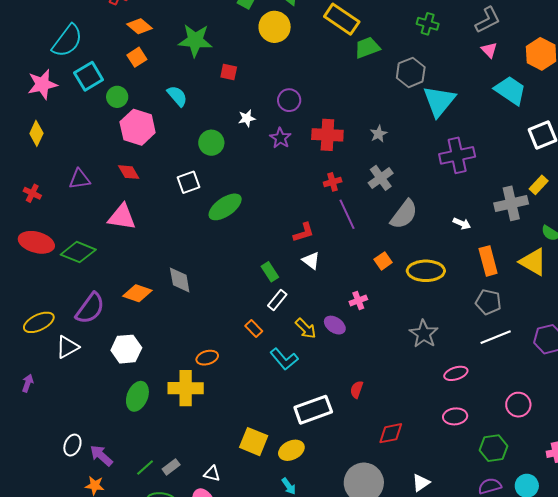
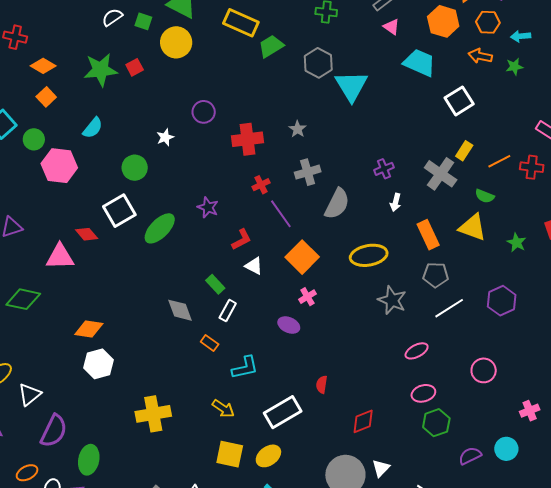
red square: (229, 72) -> (135, 67), moved, turned -30
cyan semicircle: (177, 96) -> (93, 128), turned 90
purple star: (280, 138) -> (208, 207), moved
purple cross: (457, 155) -> (384, 169), moved, size x0.6
red diamond: (129, 172) -> (87, 234), moved
gray cross: (381, 178) -> (308, 172), turned 30
white square: (189, 182) -> (119, 211), size x1.4
gray cross: (511, 203) -> (441, 174), turned -32
white arrow: (462, 223) -> (396, 202), turned 90
orange square: (383, 261) -> (302, 257), moved, size x1.8
gray diamond: (180, 280) -> (180, 310), moved
purple semicircle: (90, 308) -> (54, 431), moved
yellow arrow: (306, 328) -> (223, 409), moved
gray star: (424, 334) -> (392, 300), moved
white hexagon: (126, 349) -> (99, 364), moved
orange ellipse: (207, 358) -> (27, 473), moved
cyan L-shape: (284, 359) -> (245, 368), turned -52
green ellipse: (137, 396) -> (89, 460), moved
green hexagon: (493, 448) -> (436, 423), moved
white triangle: (421, 483) -> (381, 468), moved

